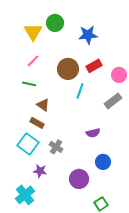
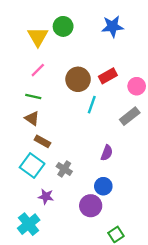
blue star: (88, 35) -> (113, 26), moved
brown triangle: (43, 105) -> (32, 118), moved
purple semicircle: (93, 133) -> (107, 153), turned -56
blue circle: (103, 162) -> (103, 186), moved

